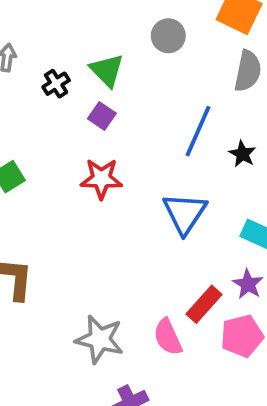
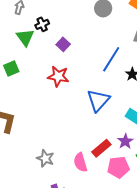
green triangle: (107, 70) -> (25, 37), moved
gray star: (100, 339) -> (45, 158), size x0.7

